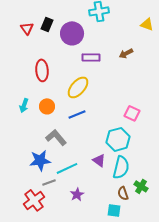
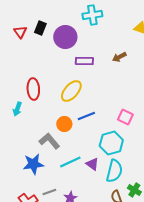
red ellipse: (42, 70) -> (33, 89), moved
orange circle: (47, 106) -> (64, 124), moved
blue line: (77, 114) -> (86, 116), moved
cyan line: (67, 168) -> (70, 162), moved
gray line: (49, 182) -> (49, 192), moved

